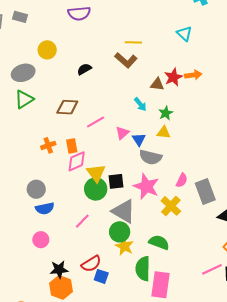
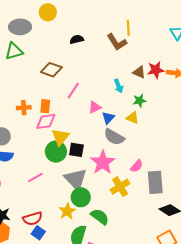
yellow line: (133, 42) -> (128, 28), turned 70
pink line: (96, 122) -> (73, 91), turned -42
orange cross: (48, 145) -> (24, 108), moved
green circle: (120, 232) -> (81, 197), moved

